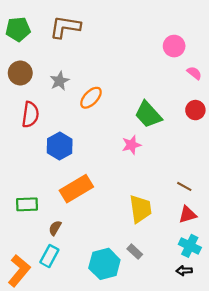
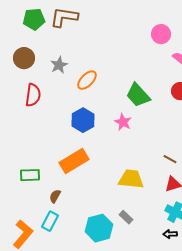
green pentagon: (18, 29) -> (34, 19), moved
pink star: (131, 145) -> (123, 122), turned -30
blue hexagon: (60, 146) -> (83, 120), moved
yellow trapezoid: (140, 209) -> (131, 179), turned -76

